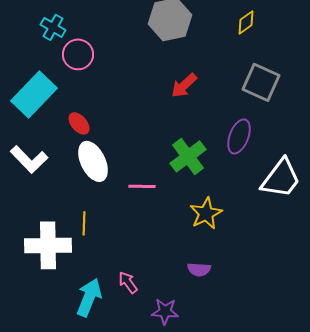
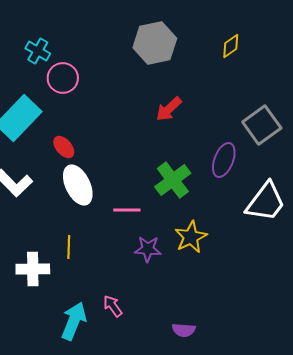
gray square: (261, 82) -> (262, 125), moved, turned 30
white cross: (48, 245) -> (33, 269), size x0.7
purple semicircle: (199, 269) -> (184, 330), moved
purple star: (165, 311) -> (148, 249), moved

